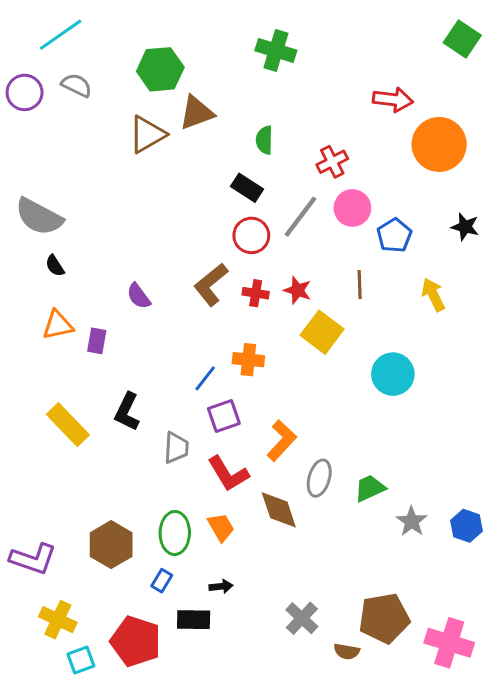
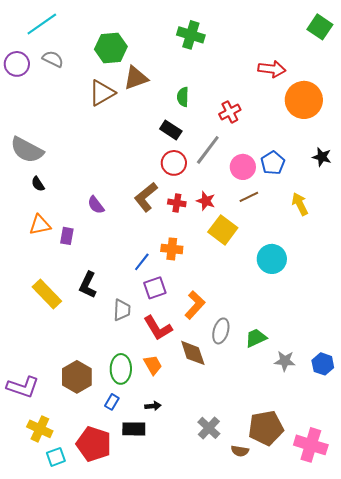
pink circle: (352, 208) -> (243, 167), moved
brown line: (360, 285) -> (249, 197), turned 66
gray star: (412, 521) -> (285, 361), turned -30

